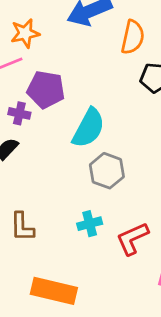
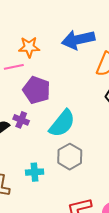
purple cross: (19, 113) -> (21, 120), moved
cyan cross: (90, 224) -> (35, 172), moved

